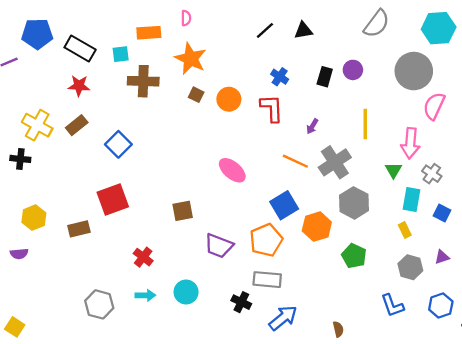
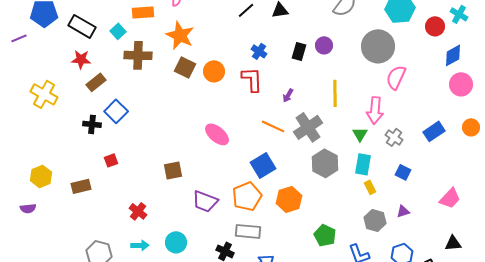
cyan square: (121, 54) -> (118, 31), turned -35
brown square: (196, 95) -> (185, 67), size x1.5
brown rectangle: (77, 125) -> (96, 82), moved
black cross: (20, 159) -> (92, 124), moved
red square: (113, 200) -> (111, 160), size x0.5
cyan rectangle: (412, 200) -> (363, 164), moved
orange hexagon: (317, 227) -> (289, 199), moved
green pentagon: (354, 256) -> (325, 235), moved

